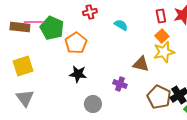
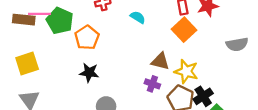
orange square: (162, 36) -> (184, 30), size x1.5
yellow star: (164, 52) -> (186, 71), moved, turned 30
purple cross: (120, 84) -> (152, 84), moved

